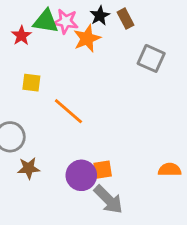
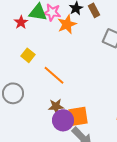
yellow square: (31, 83) -> (28, 55), turned 32
brown star: (29, 168) -> (56, 106), moved
orange square: (103, 170) -> (78, 116), size x1.5

